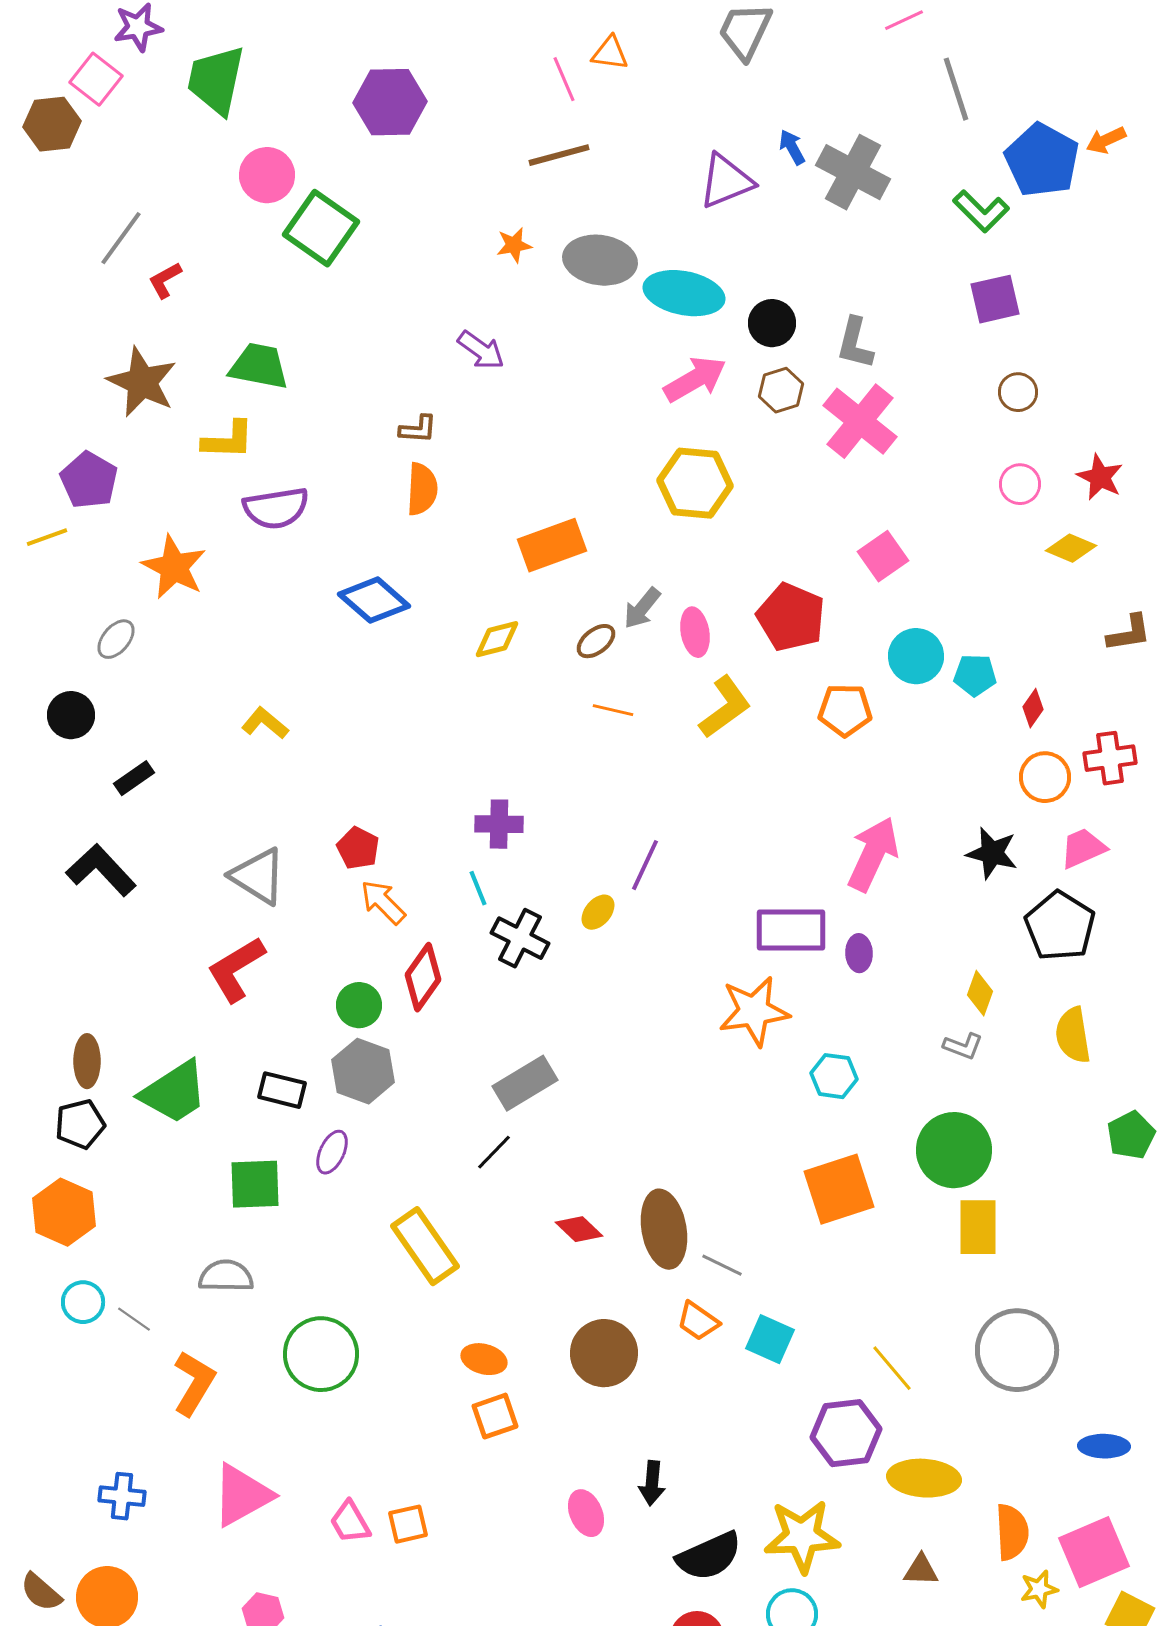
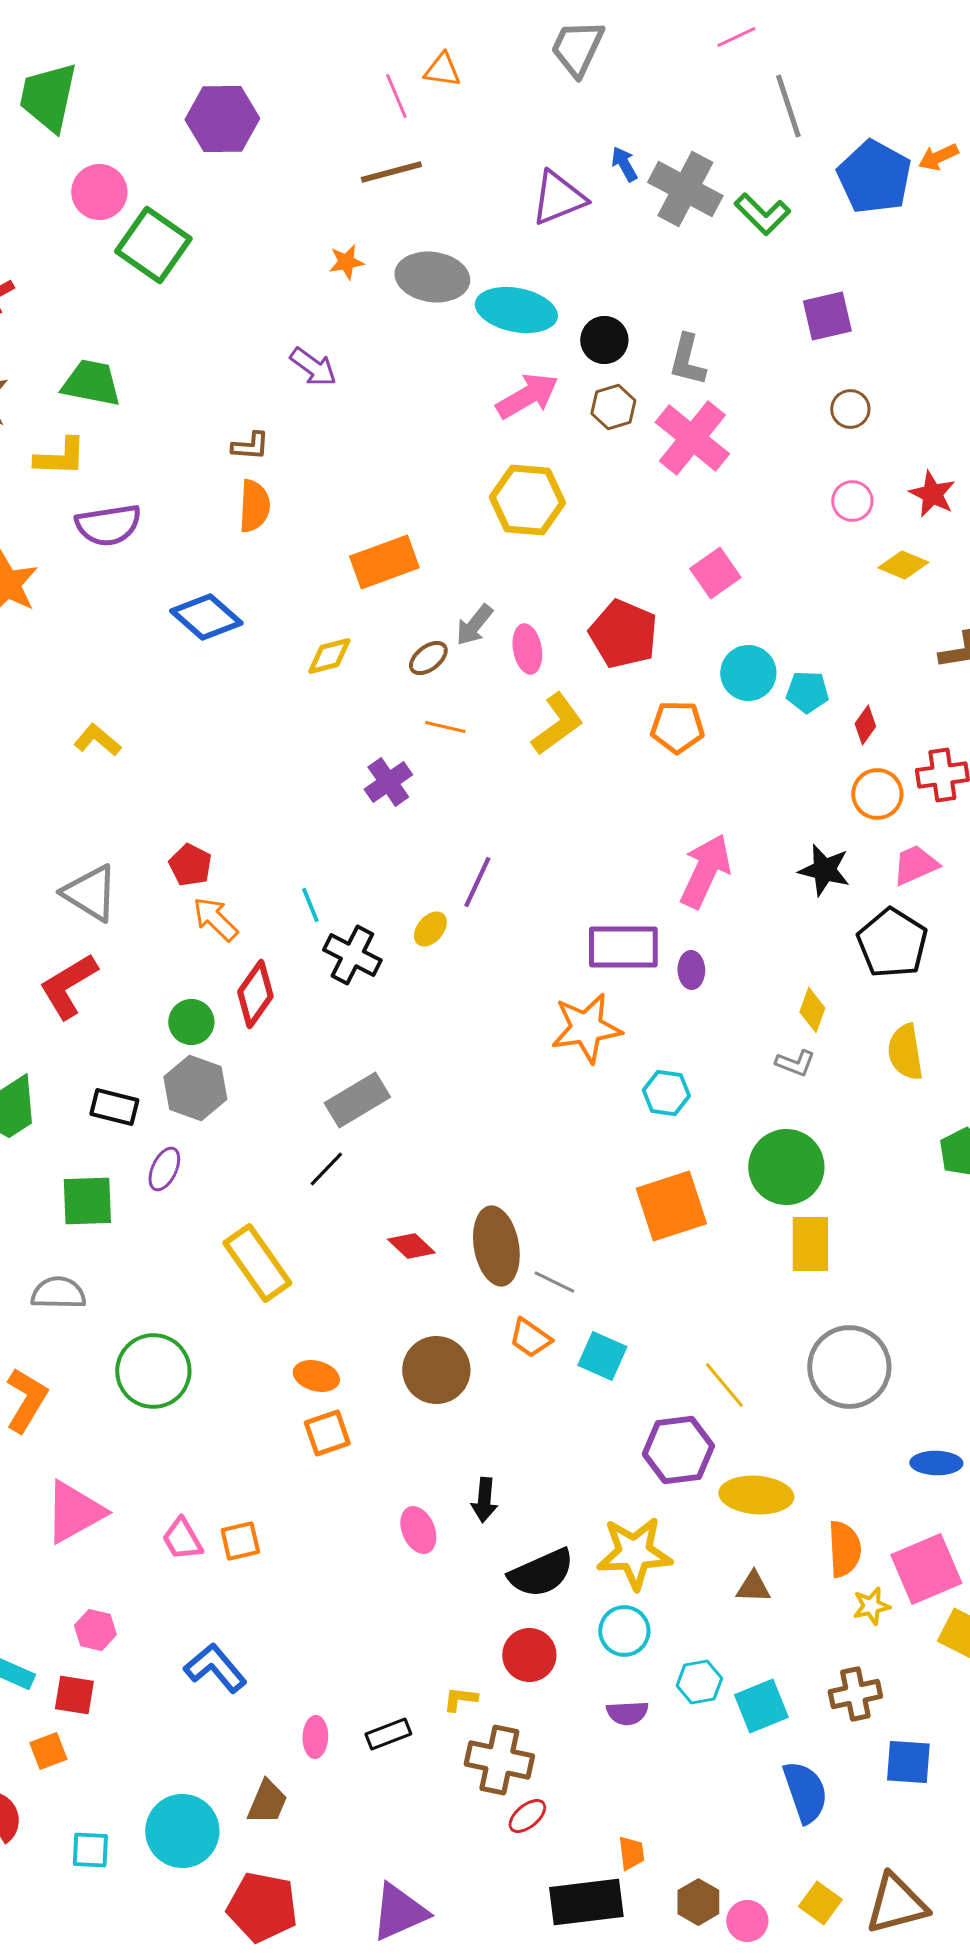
green L-shape: (981, 211) -> (762, 214), moved
purple cross: (499, 824) -> (388, 782), moved, turned -36

